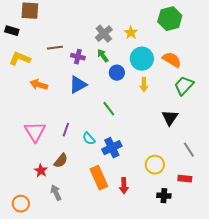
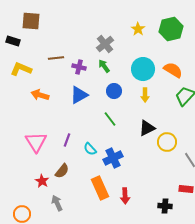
yellow star: (131, 33) -> (138, 29), moved
blue circle: (117, 73) -> (114, 91), moved
black triangle: (170, 118) -> (147, 128), moved, turned 30
yellow circle: (155, 165) -> (167, 142), moved

